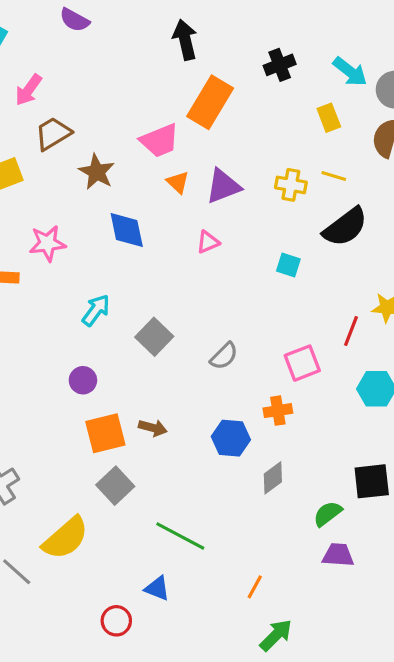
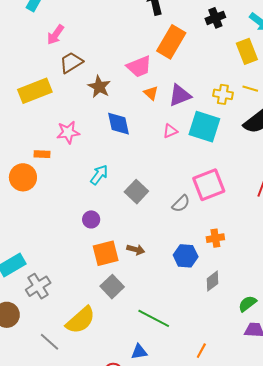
yellow rectangle: (329, 118) -> (247, 51), size x1.4
cyan square: (288, 265) -> (204, 127), moved, size x2.0
pink square: (302, 363) -> (209, 185), moved, size x1.4
blue triangle: (157, 588) -> (139, 352), turned -30

